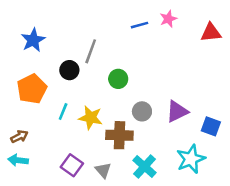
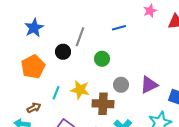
pink star: (168, 19) -> (150, 11), moved
blue line: (139, 25) -> (119, 28), moved
cyan line: (63, 111) -> (56, 93), moved
brown arrow: (19, 136) -> (34, 108), moved

